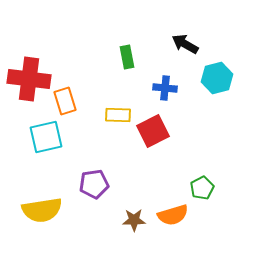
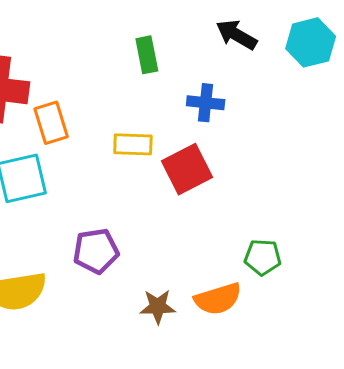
cyan hexagon: (217, 78) -> (311, 42), moved
green pentagon: (202, 188) -> (263, 257), turned 30

